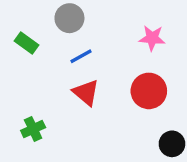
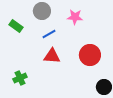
pink star: (152, 38) -> (75, 17), moved
red triangle: (86, 93) -> (52, 56), turned -36

